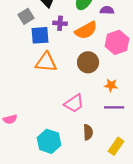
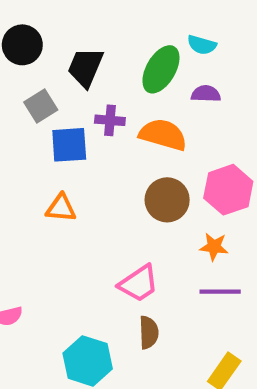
orange semicircle: (86, 30) -> (163, 135), turned -135
pink hexagon: (117, 42) -> (228, 190), moved
orange triangle: (46, 62) -> (61, 208), moved, size x0.7
brown semicircle: (88, 132) -> (149, 332), moved

